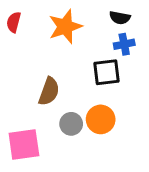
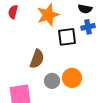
black square: (107, 72) -> (67, 37), moved

